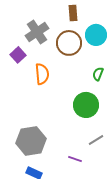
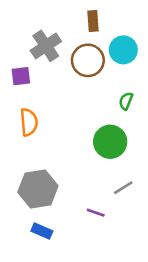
purple square: (18, 55) -> (21, 76), turned 35
orange semicircle: (42, 74) -> (29, 122), moved

